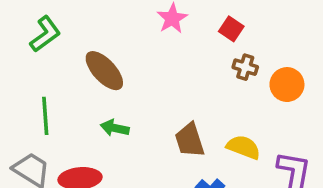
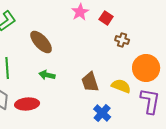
red square: (231, 29) -> (106, 18), moved
orange circle: (287, 85) -> (146, 68), moved, size x1.4

